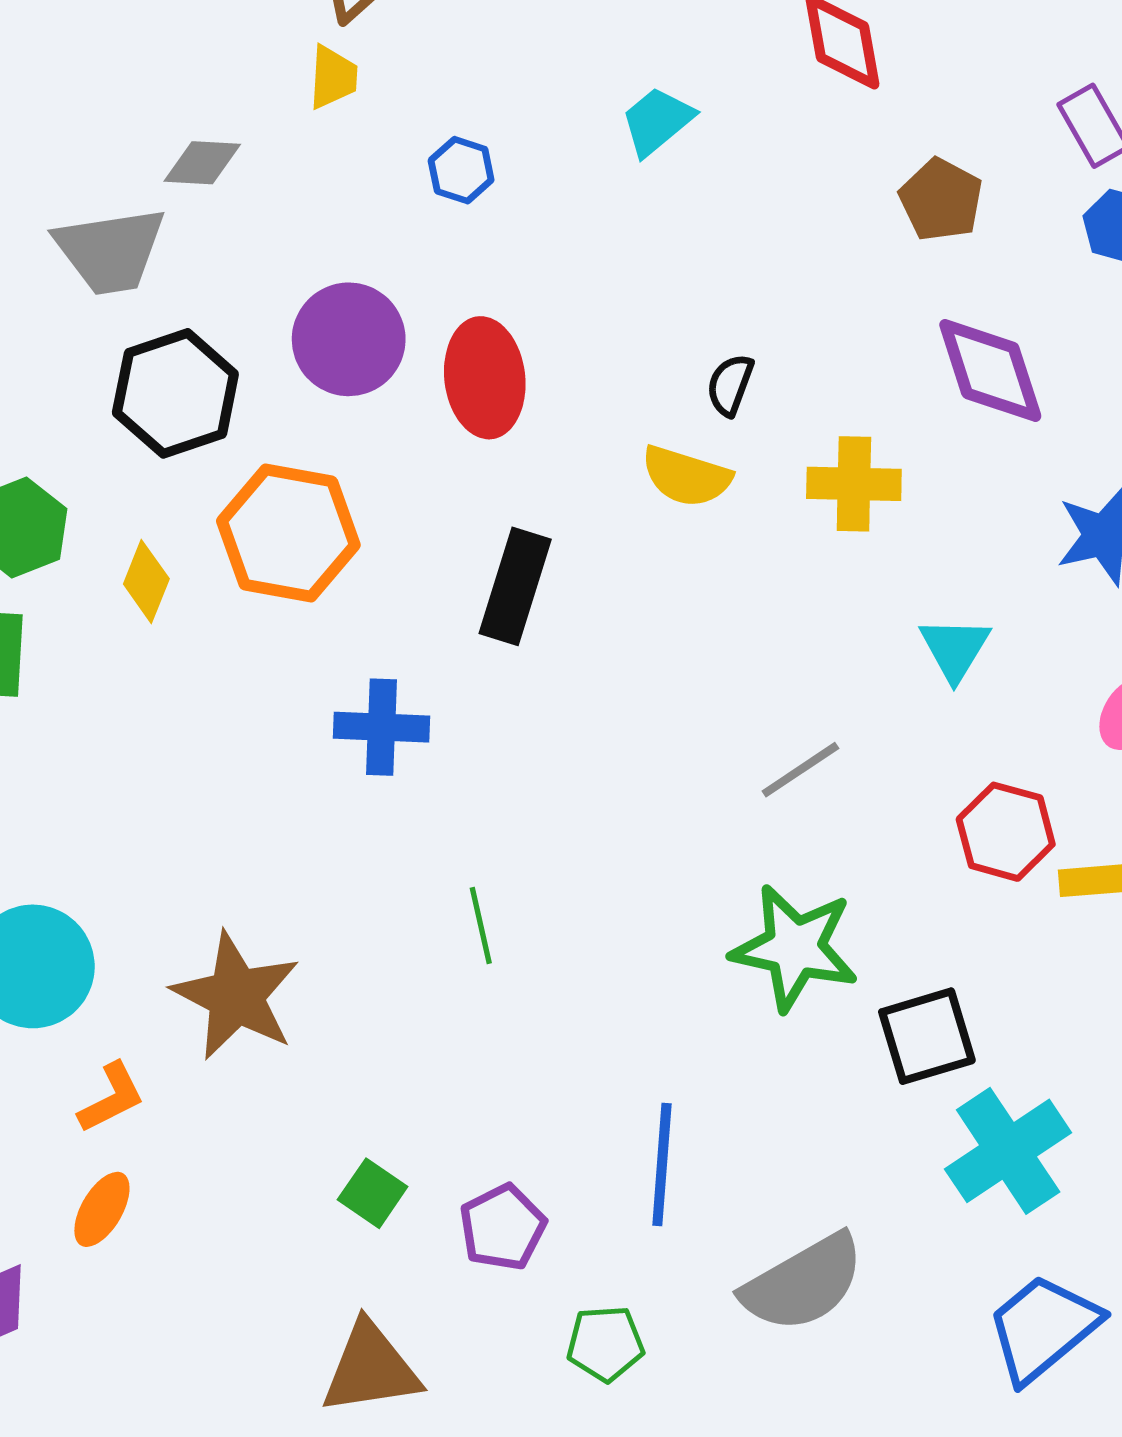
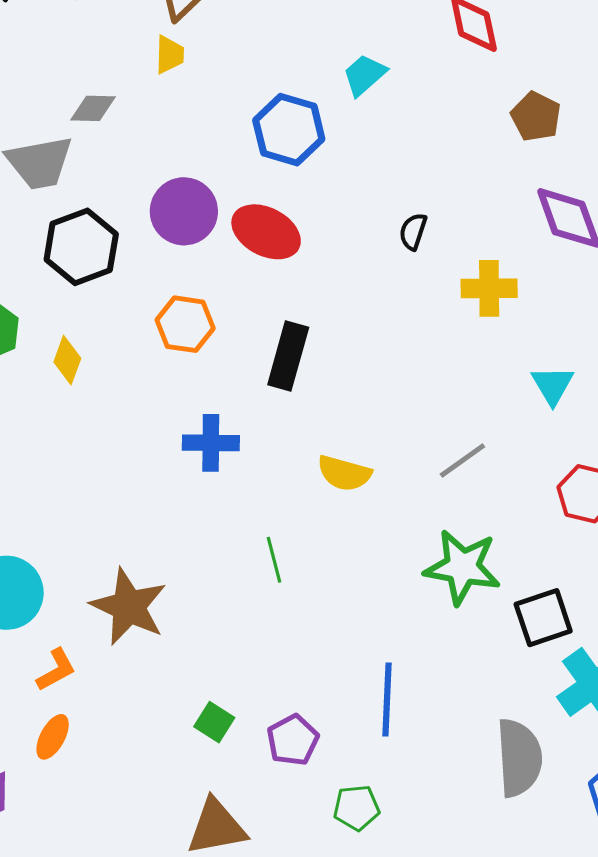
blue hexagon: (461, 170) -> (289, 130), moved, size x1.8
red ellipse: (485, 378) -> (266, 232), turned -54
yellow semicircle: (686, 476) -> (344, 473), moved
orange hexagon: (288, 533) -> (185, 324), moved, size x0.7
gray semicircle: (803, 1283) -> (519, 758), moved, turned -62

